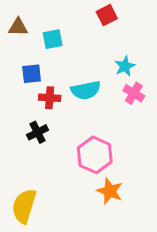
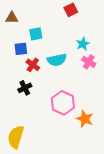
cyan square: (53, 39) -> (36, 34), moved
red cross: (50, 98) -> (33, 65), turned 32
orange star: (110, 191) -> (85, 119), moved

